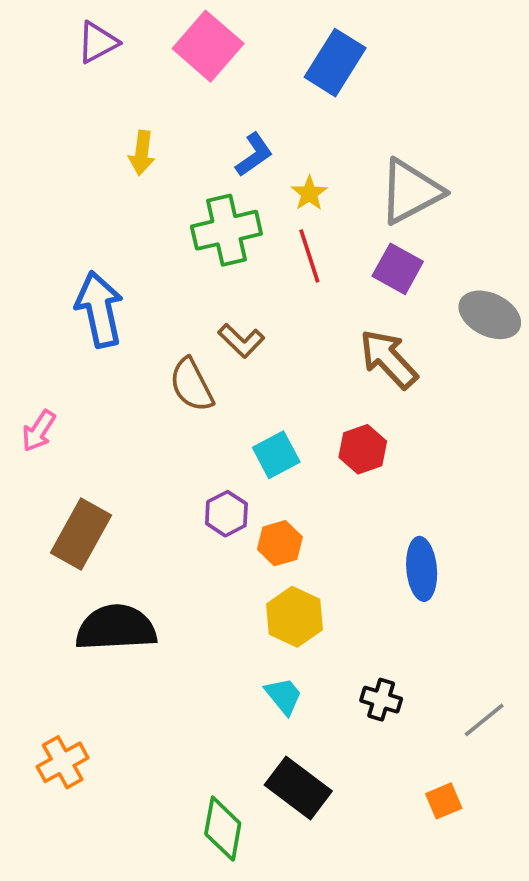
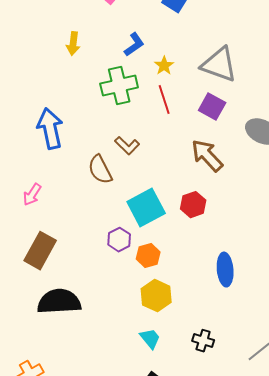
gray triangle: (411, 191) -> (219, 65), turned 48
pink arrow: (39, 431) -> (32, 195), moved
cyan square: (276, 455) -> (146, 208), size x1.5

